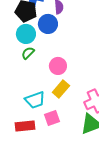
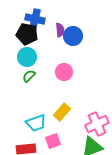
blue circle: (48, 24) -> (73, 36), moved
pink circle: (58, 66) -> (64, 72), moved

